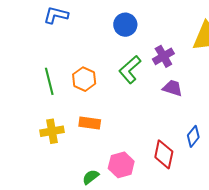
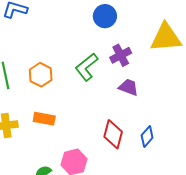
blue circle: (125, 25) -> (105, 16), moved
red diamond: (164, 154) -> (113, 134), moved

